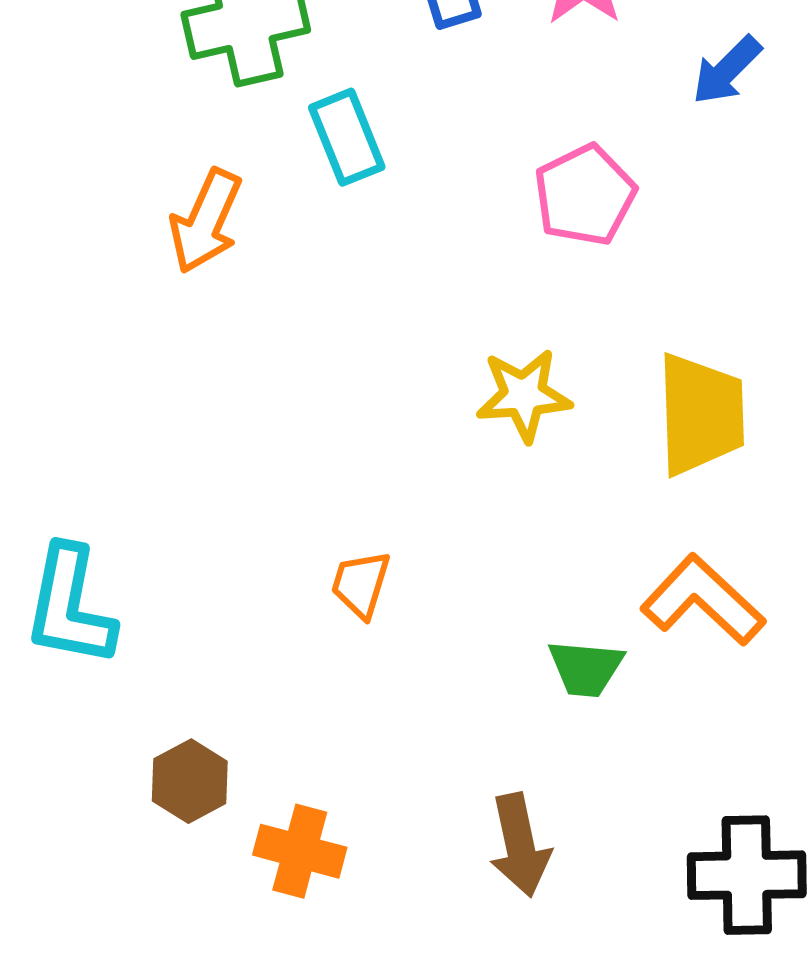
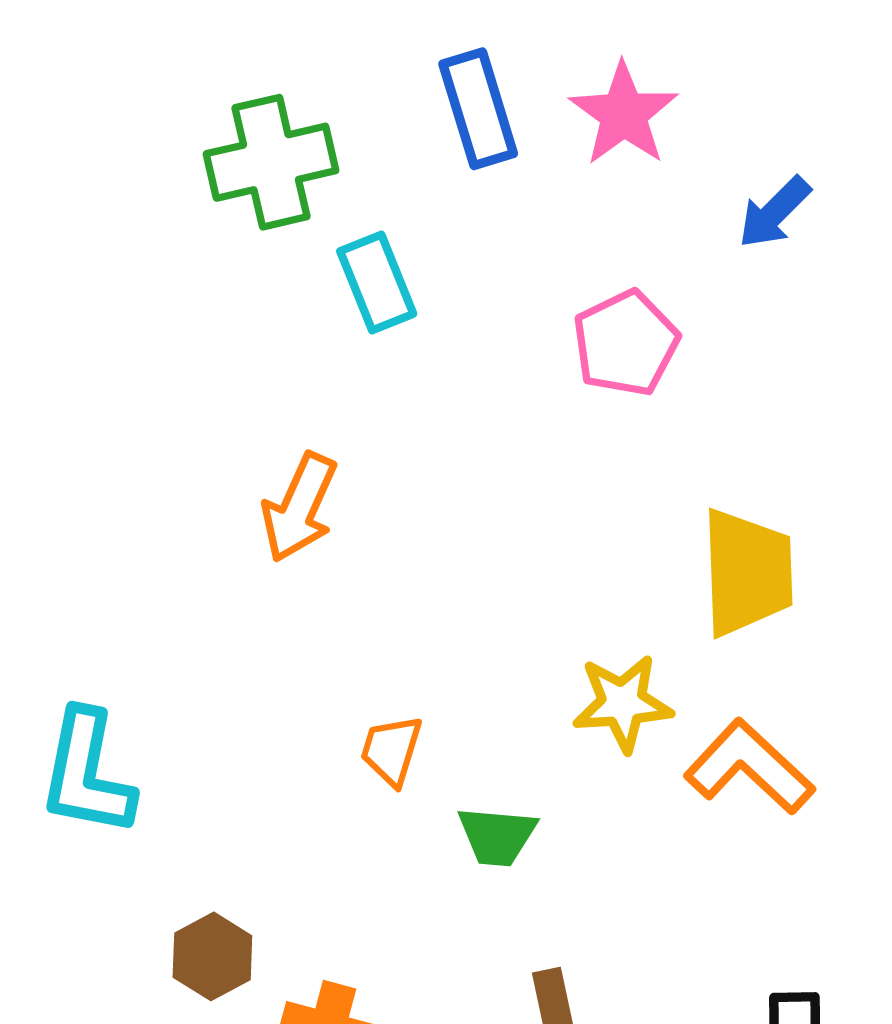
orange arrow: (206, 221) -> (299, 508), moved
yellow star: (524, 395) -> (623, 703), moved
green trapezoid: (586, 668) -> (497, 836), moved

